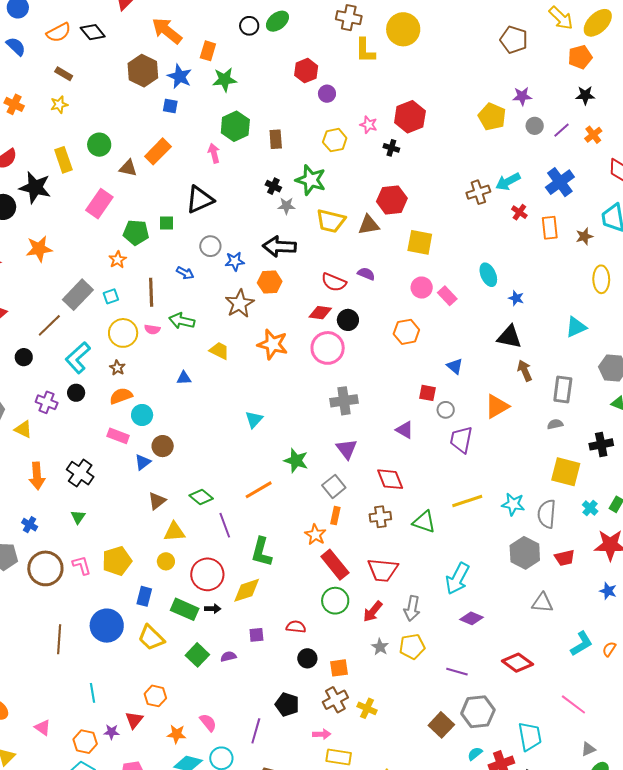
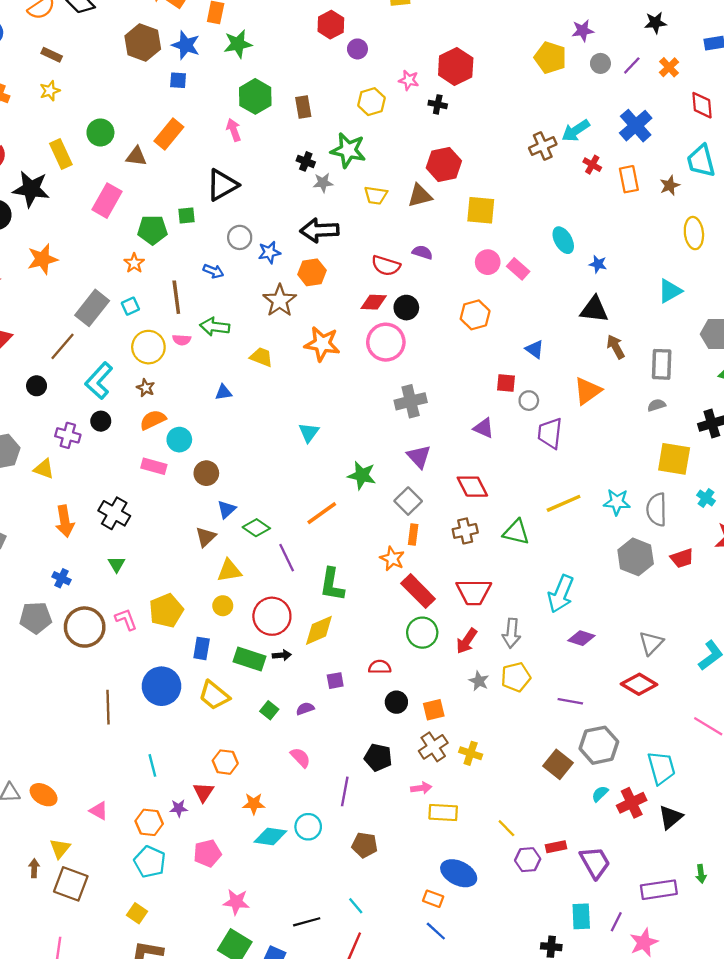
yellow trapezoid: (331, 221) -> (376, 195), size x0.7
blue triangle: (143, 462) -> (227, 509), moved
gray triangle: (542, 603) -> (651, 643), moved, turned -45
green square: (197, 655) -> (269, 710), size x0.7
pink semicircle: (208, 723) -> (300, 758), moved

